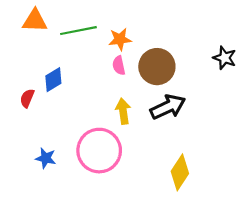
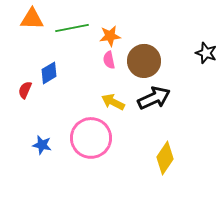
yellow arrow: (123, 111) -> (113, 102), turned -55

